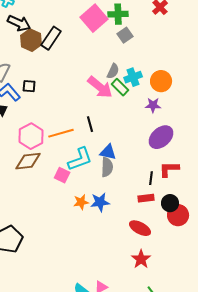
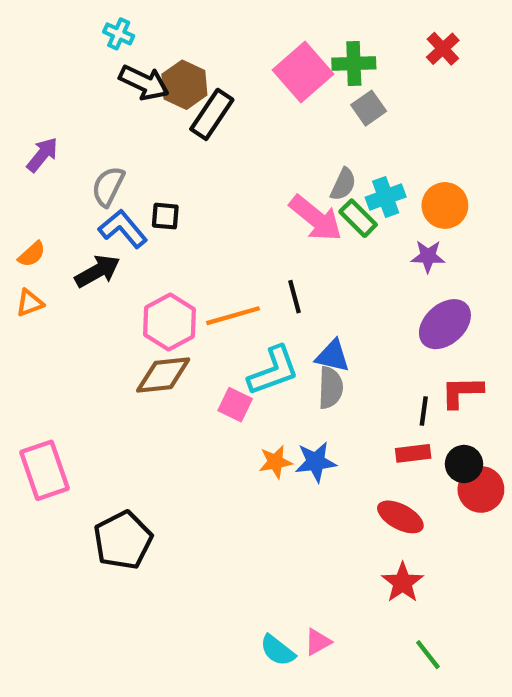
brown hexagon: (31, 40) -> (184, 85), moved

